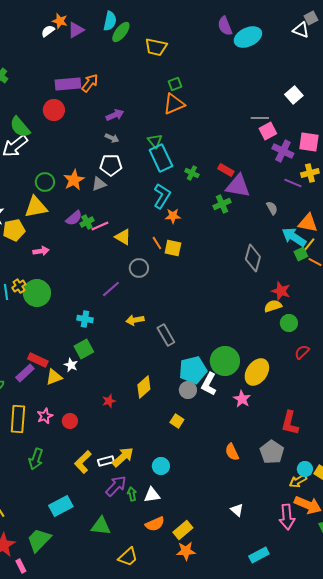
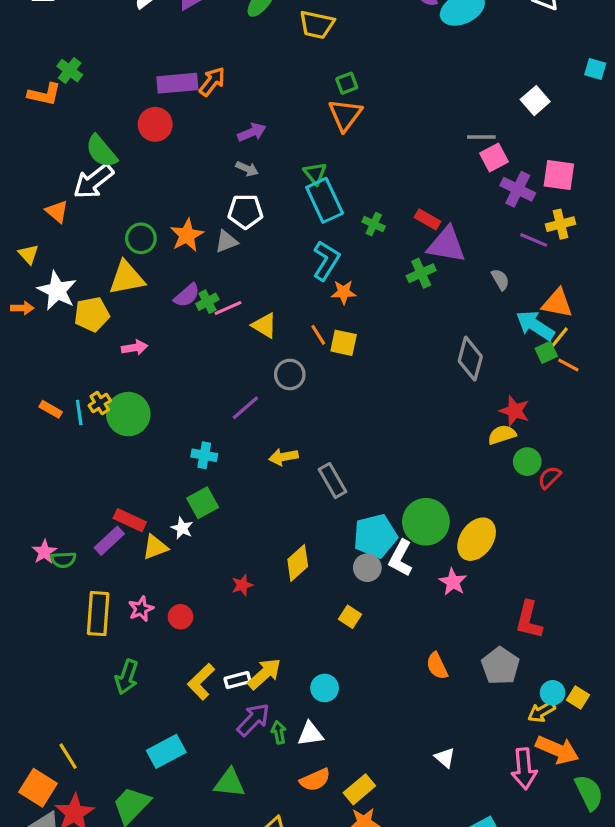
orange triangle: (174, 104) -> (345, 115), turned -30
red semicircle: (302, 352) -> (549, 477), moved

